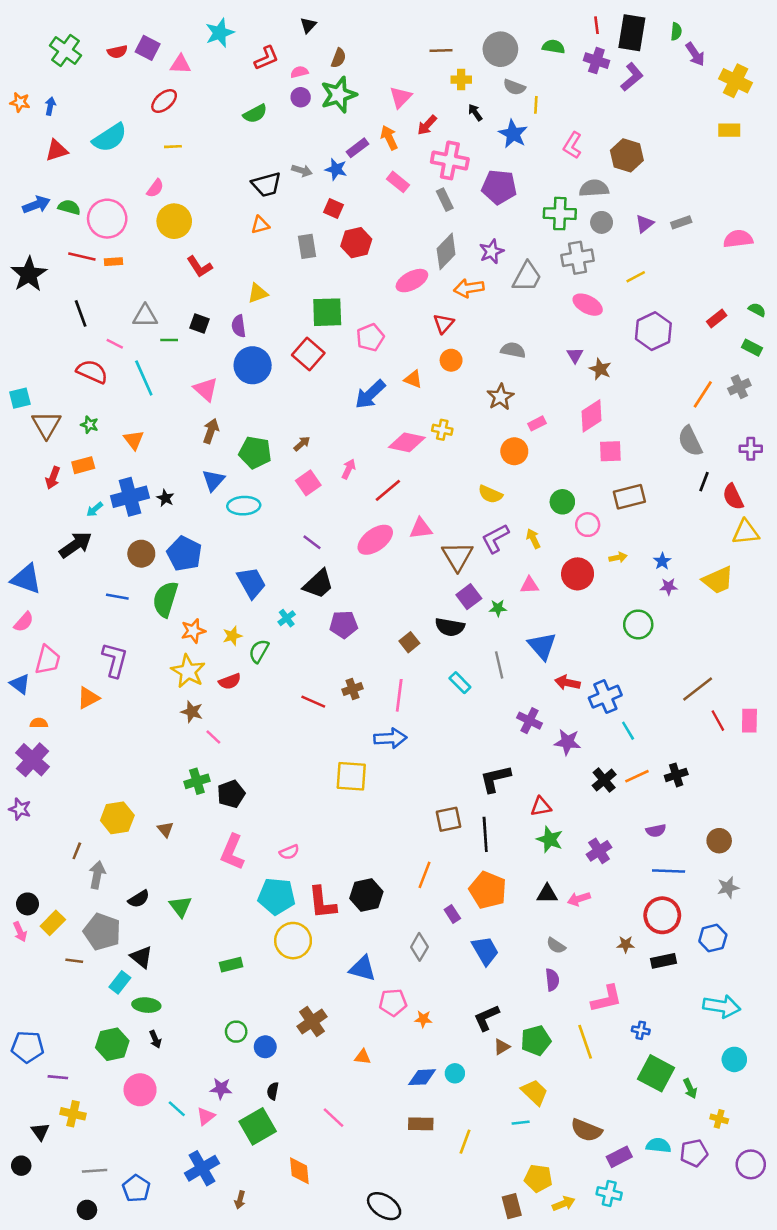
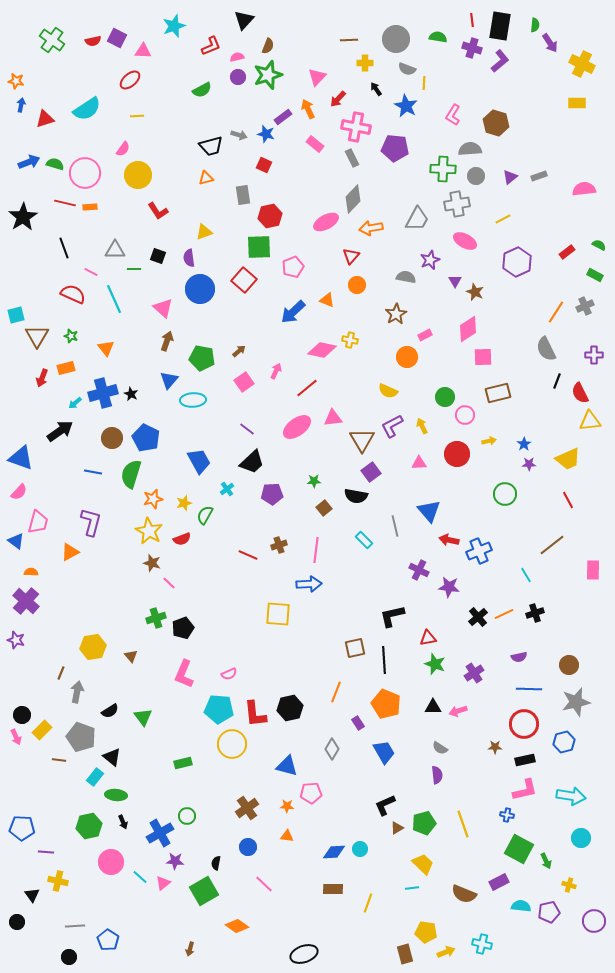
black triangle: (308, 25) -> (244, 20), size x1.5
blue arrow: (50, 106) -> (21, 105), moved
red hexagon: (356, 243) -> (270, 216), moved
purple star: (492, 251) -> (430, 260), moved
green star: (498, 608) -> (314, 481), moved
red line: (718, 721) -> (568, 500), moved
cyan line: (628, 731) -> (526, 575), moved
gray star: (728, 887) -> (576, 702), size x1.6
pink L-shape: (607, 999) -> (525, 790), moved
orange star: (423, 1019) -> (287, 806), moved
blue circle: (265, 1047) -> (248, 847), moved
purple rectangle: (619, 1157) -> (499, 882), moved
blue cross: (202, 1168) -> (160, 833), moved
orange diamond: (299, 1171) -> (237, 926), turned -50
black ellipse: (384, 1206) -> (304, 954), turned -52

